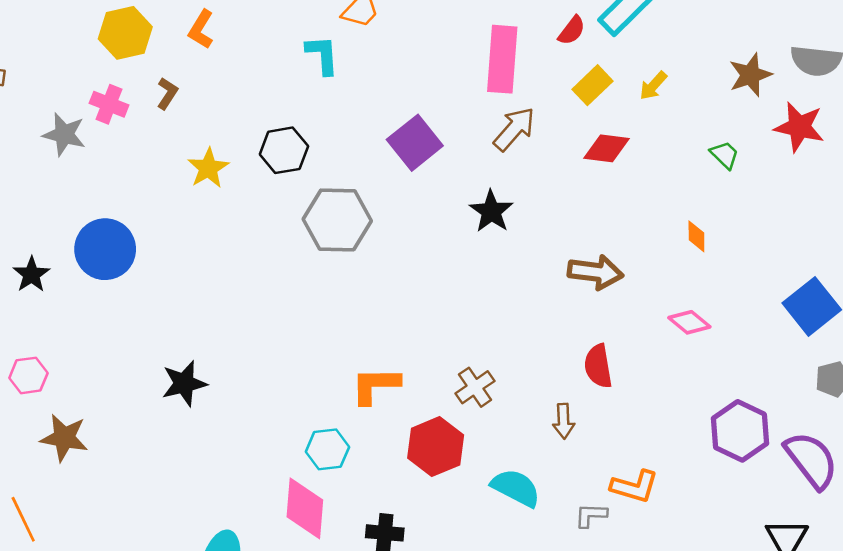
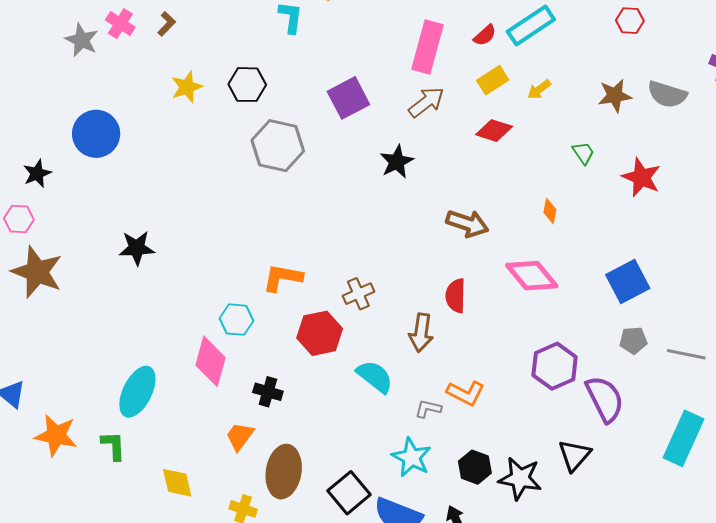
red star: (799, 127) -> (641, 177), moved
black star: (31, 274) -> (37, 174), moved
pink diamond: (689, 322) -> (532, 276), size x1.6
brown arrow: (564, 421) -> (421, 333), size x1.4
brown star: (64, 438) -> (37, 272), size x1.4

